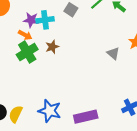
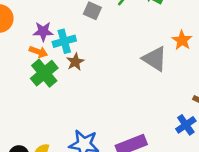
cyan cross: (45, 20) -> (64, 41), moved
gray triangle: (113, 53) -> (155, 59), size x1.5

